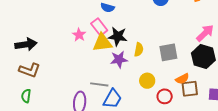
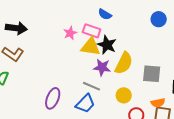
pink rectangle: (99, 27) -> (92, 31), turned -48
yellow semicircle: (139, 50) -> (124, 63), size x1.6
gray line: (99, 84) -> (92, 86), moved

